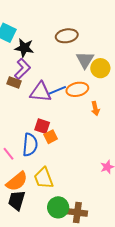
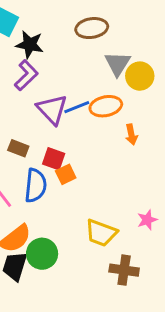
brown rectangle: (14, 82) -> (18, 148), moved
purple triangle: (40, 92) -> (52, 109), turned 40
yellow trapezoid: (44, 178) -> (101, 233), moved, turned -50
green circle: (58, 207) -> (42, 254), moved
brown cross: (77, 212) -> (124, 270), moved

